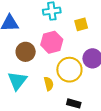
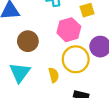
pink hexagon: (52, 42) -> (69, 30), moved

